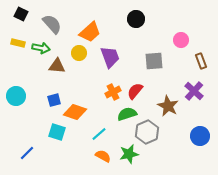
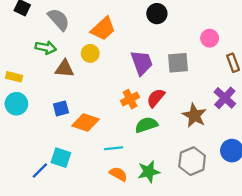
yellow rectangle: (18, 43) -> (14, 77), moved
purple trapezoid: (110, 57) -> (142, 63), moved
cyan square: (57, 132) -> (61, 158), moved
gray hexagon: (147, 132) -> (192, 161), moved
cyan line: (99, 134) -> (114, 148), turned 35
blue line: (27, 153) -> (40, 170), moved

